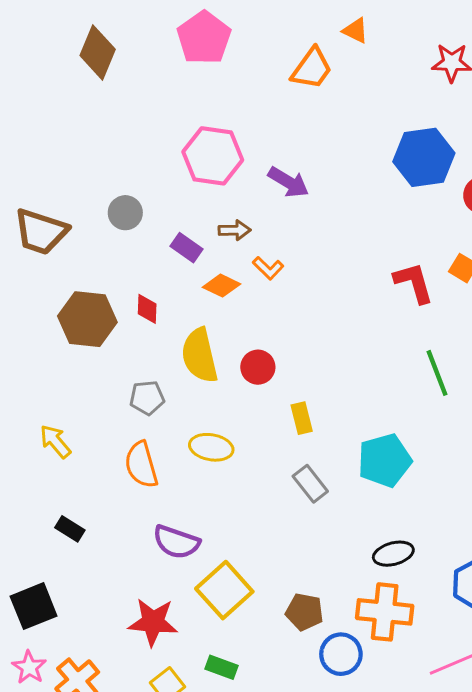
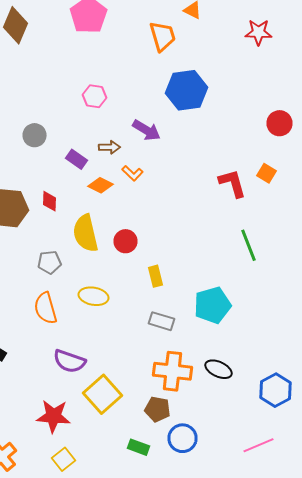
orange trapezoid: (312, 68) -> (162, 36), turned -52
pink hexagon: (213, 156) -> (94, 96), size x0.6
blue hexagon: (424, 157) -> (186, 90), moved
purple arrow: (288, 182) -> (146, 130), moved
gray rectangle: (310, 484) -> (162, 321), turned -35
black ellipse: (393, 554) -> (218, 369), turned 40
orange cross: (385, 612) -> (172, 371), moved
green rectangle: (221, 667) -> (138, 447), moved

